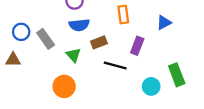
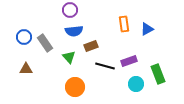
orange rectangle: (123, 14) -> (124, 24), moved
purple rectangle: (137, 46) -> (129, 61), moved, turned 49
brown triangle: (13, 60) -> (26, 69), moved
orange circle: (64, 86) -> (75, 87), moved

